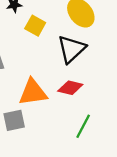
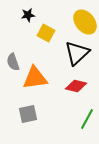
orange triangle: (33, 92) -> (35, 78), moved

